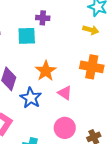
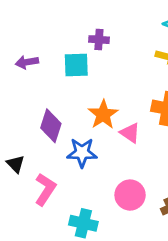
pink triangle: (65, 93) -> (130, 133), moved
blue star: (31, 98) -> (82, 153), turned -30

